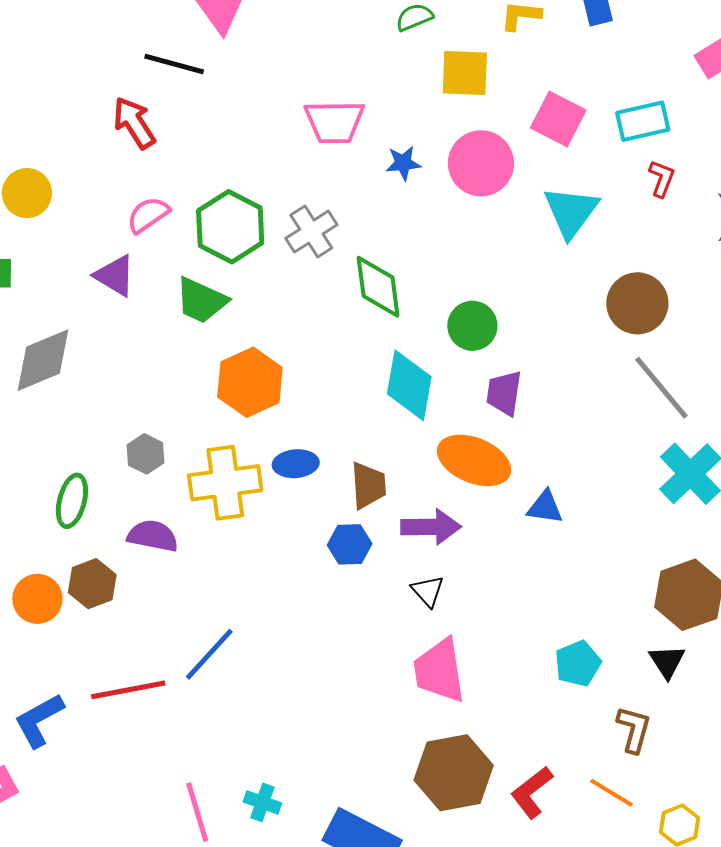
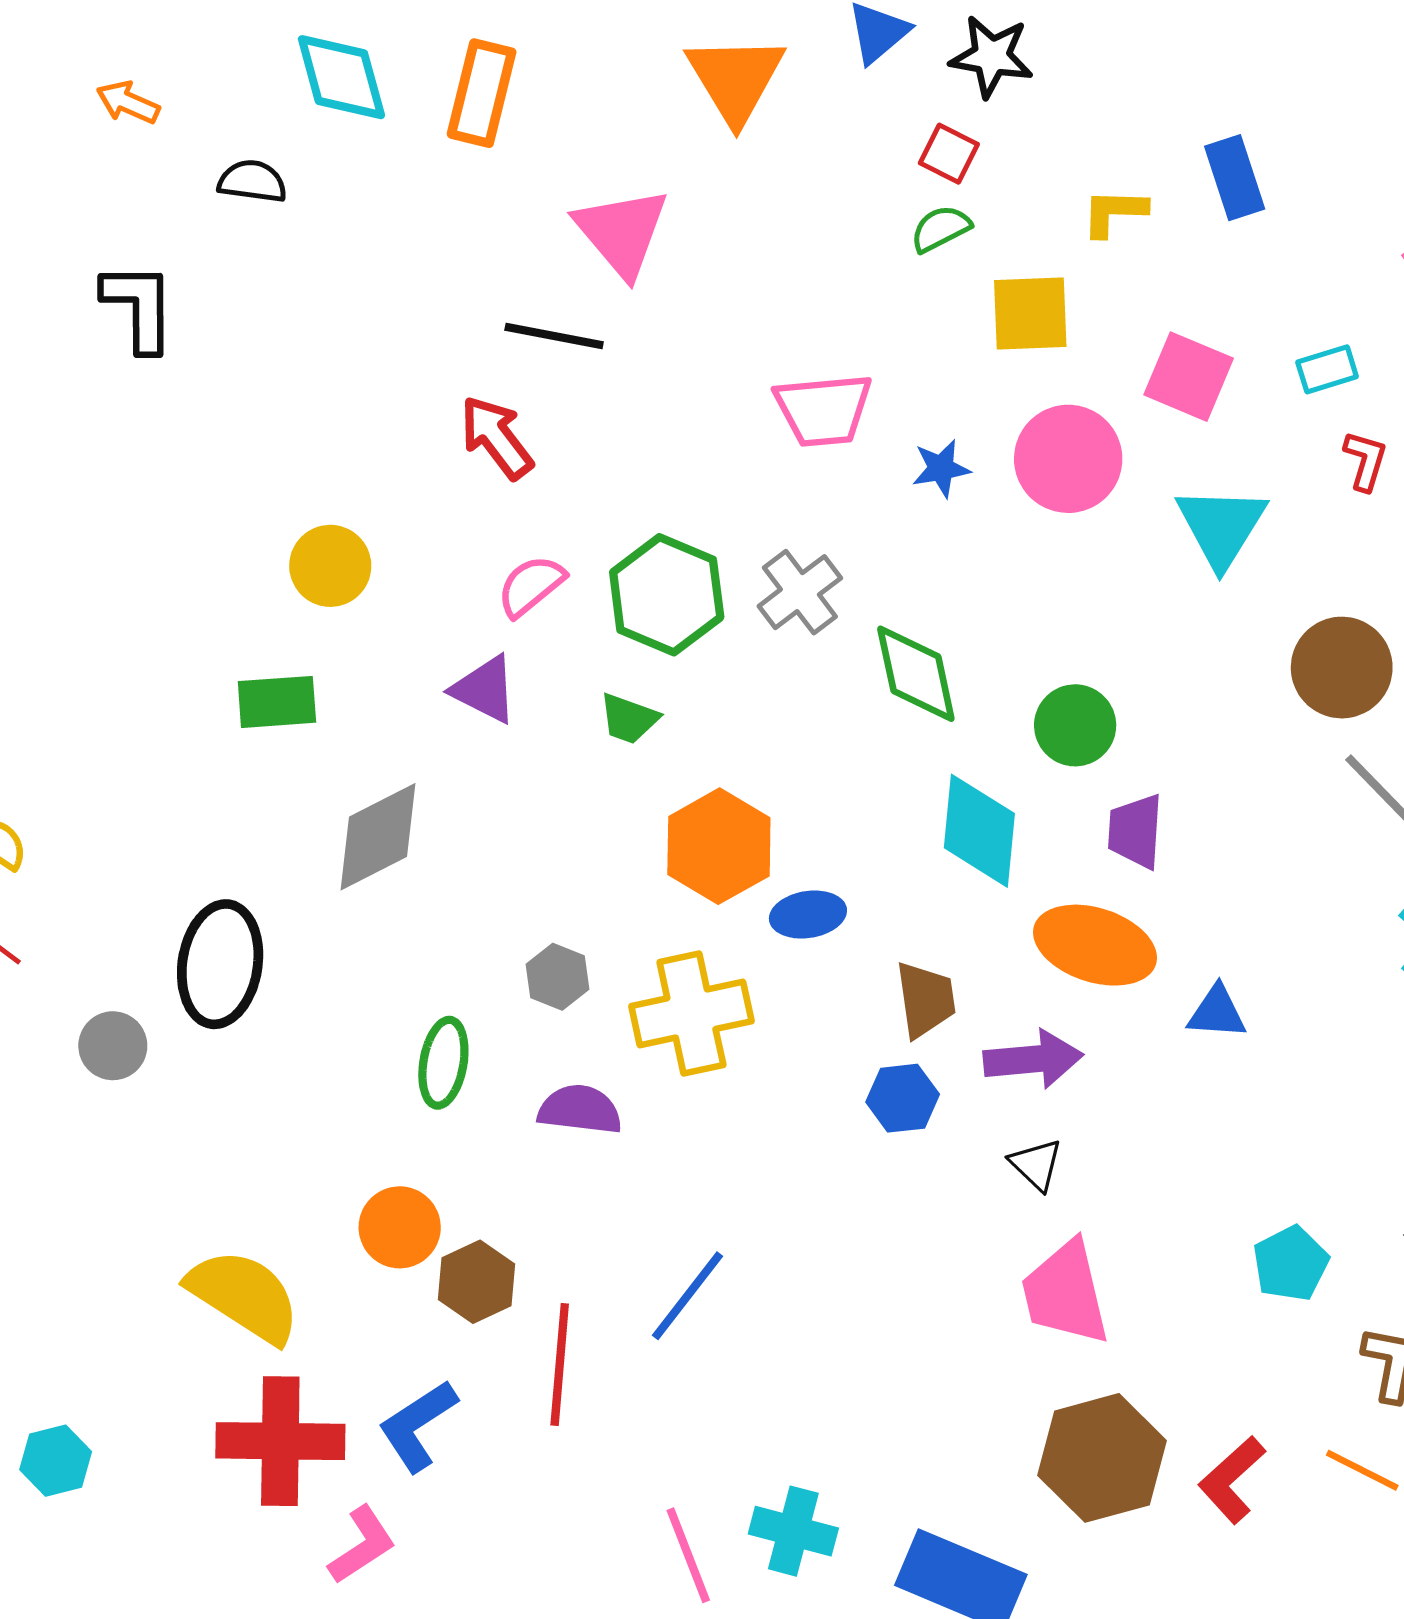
cyan rectangle: (643, 121) -> (1327, 369), size x0.7
green trapezoid: (201, 300) -> (629, 719), size x0.7
blue ellipse: (296, 464) -> (808, 915), moved
brown hexagon: (92, 584) -> (477, 1282), moved
red line: (128, 690) -> (560, 1364), turned -70
cyan cross: (262, 802) -> (793, 1531), size x1.4

